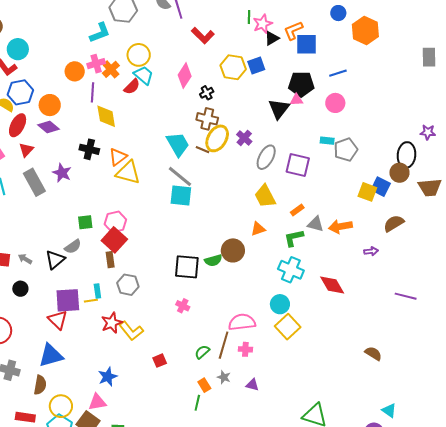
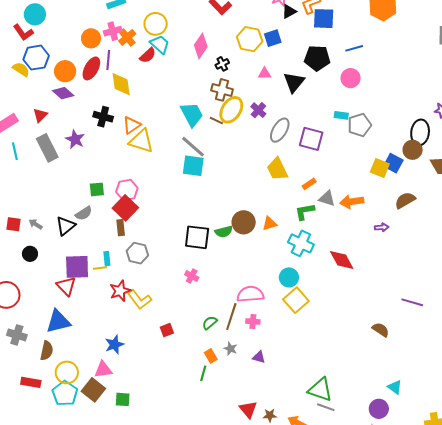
pink triangle: (296, 100) -> (265, 74), moved
red ellipse: (18, 125) -> (91, 68), moved
orange triangle: (258, 229) -> (270, 224), moved
purple line: (406, 296) -> (412, 302), moved

